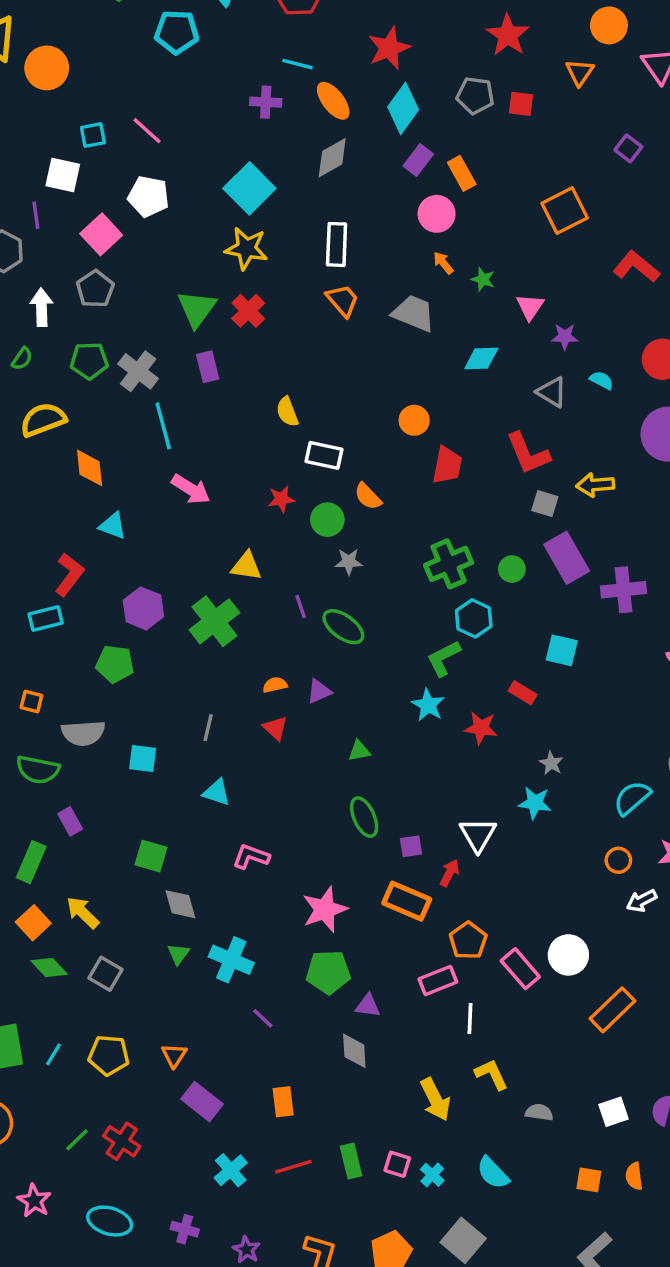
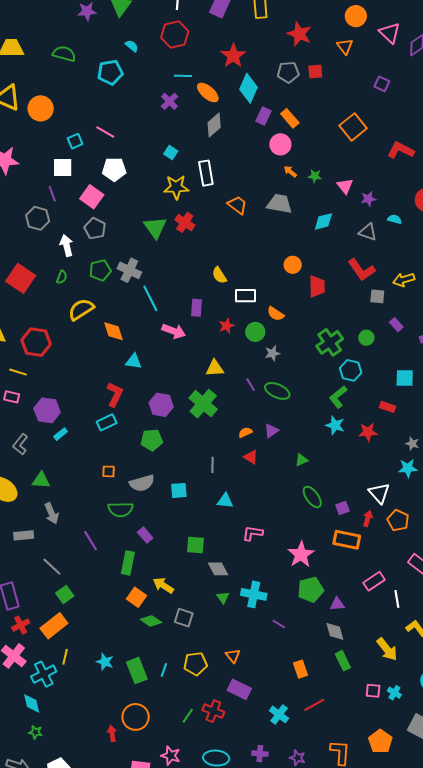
purple cross: (266, 102) -> (170, 101), turned -36
cyan square: (249, 188) -> (171, 153), size x0.5
white rectangle: (337, 244) -> (206, 173), moved
purple rectangle: (208, 367) -> (196, 308), moved, turned 30
purple rectangle: (567, 558) -> (396, 325), size x0.5
orange pentagon: (468, 941) -> (398, 520), moved
purple rectangle: (202, 1102) -> (239, 689), moved
green rectangle: (351, 1161) -> (343, 661), moved

